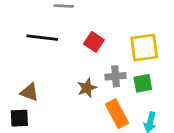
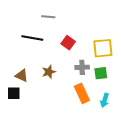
brown star: (87, 88) -> (49, 72), moved

